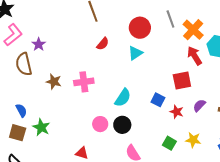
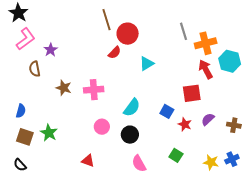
red circle: (140, 28) -> (128, 34), moved
orange cross: (193, 30) -> (206, 43), turned 30
brown semicircle: (24, 64) -> (35, 69), size x0.7
blue semicircle: (21, 110) -> (21, 111), moved, turned 40
pink circle: (100, 124) -> (102, 127), moved
yellow star: (193, 140) -> (211, 162), moved

